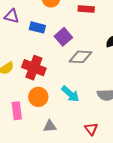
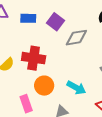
cyan arrow: (70, 94) -> (76, 88), moved

